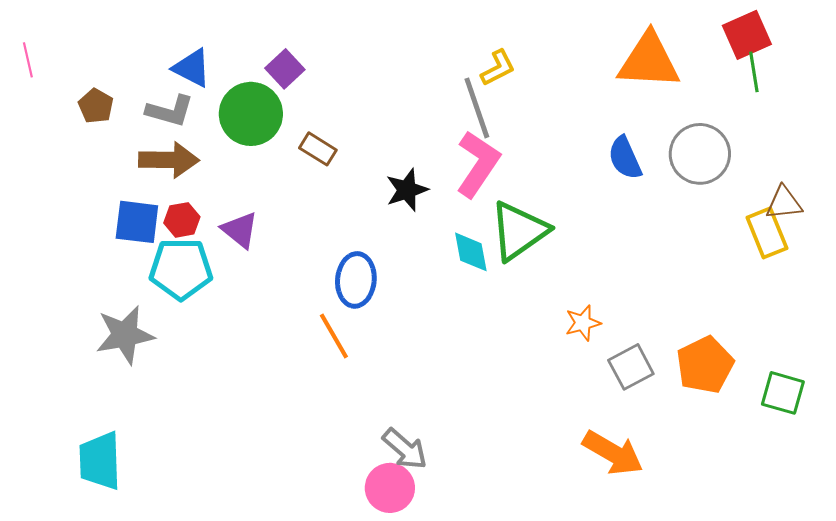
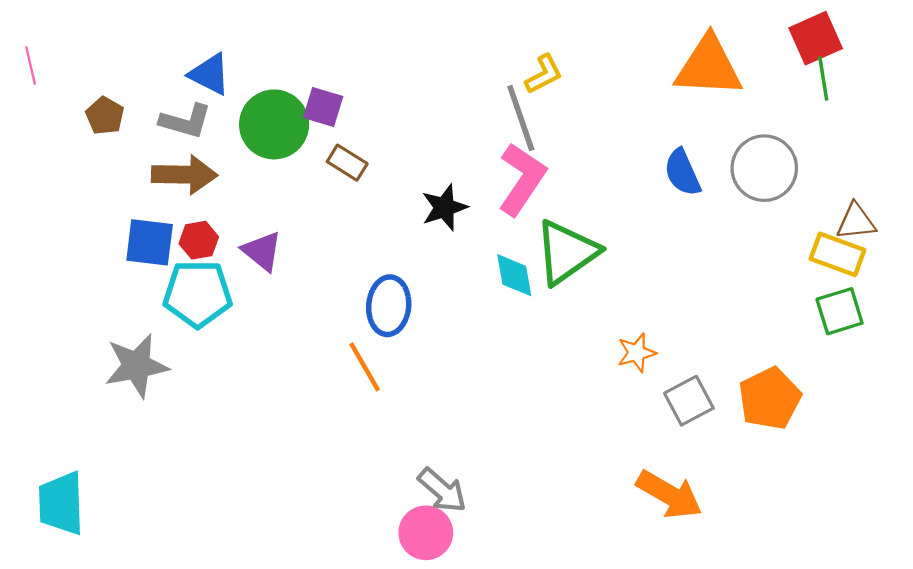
purple square: (285, 69) -> (323, 107), moved, turned -30
yellow rectangle: (767, 233) -> (837, 254), turned -48
green square: (783, 393) -> (840, 311), moved, turned -33
cyan trapezoid: (100, 461) -> (61, 503), moved

